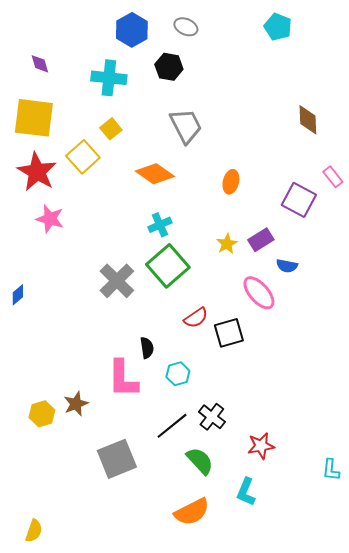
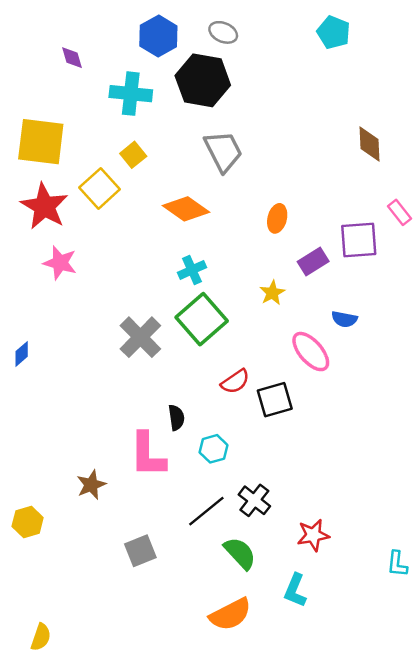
purple diamond: (40, 64) -> (72, 58), moved
black hexagon: (169, 67) -> (203, 80), size x1.6
purple square: (299, 200) -> (359, 240), turned -32
purple rectangle: (261, 240) -> (313, 262), moved
yellow hexagon: (42, 414) -> (28, 522), moved
gray square: (117, 459) -> (140, 551), size x0.7

